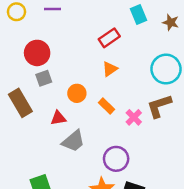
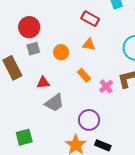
red rectangle: (109, 38) -> (90, 19), turned 60
orange triangle: (110, 69) -> (89, 45), turned 40
orange circle: (77, 93) -> (61, 52), moved

